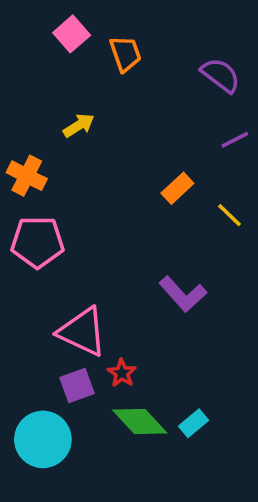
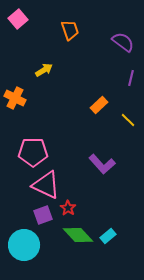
pink square: (72, 34) -> (18, 19), moved
purple line: (235, 140) -> (131, 78), turned -49
pink pentagon: (37, 242) -> (33, 152), moved

